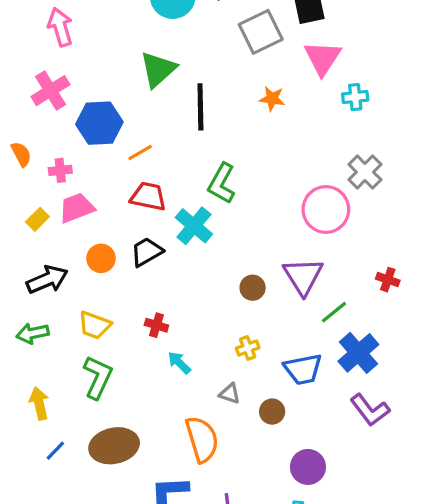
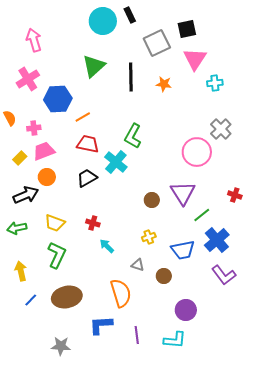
black line: (200, 107) -> (131, 77), moved
orange circle: (101, 258) -> (47, 177), moved

